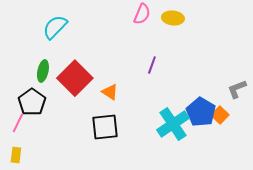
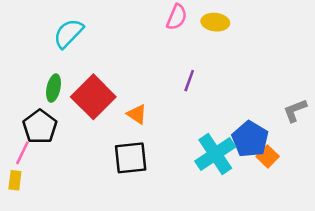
orange square: (220, 115) -> (268, 157), moved
yellow rectangle: (16, 155) -> (15, 180), moved

